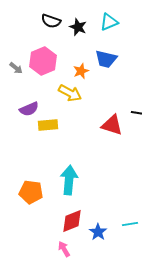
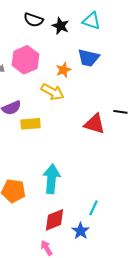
cyan triangle: (109, 22) -> (91, 21), turned 42
cyan line: (130, 224) -> (93, 208), moved, turned -56

